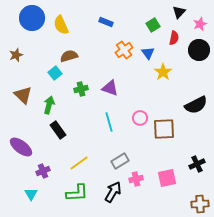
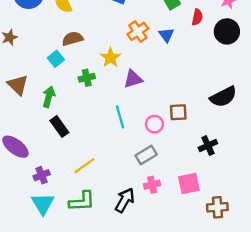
yellow star: (163, 72) -> (110, 58), moved
purple triangle: (110, 88) -> (133, 79), moved, turned -36
pink circle: (140, 118) -> (154, 124), moved
brown square: (164, 129) -> (178, 112), moved, size x0.7
gray rectangle: (120, 161) -> (146, 155), moved
black cross: (197, 164) -> (208, 145), moved
cyan triangle: (31, 194) -> (43, 204), moved, size x1.5
brown cross: (200, 204) -> (217, 207), moved

